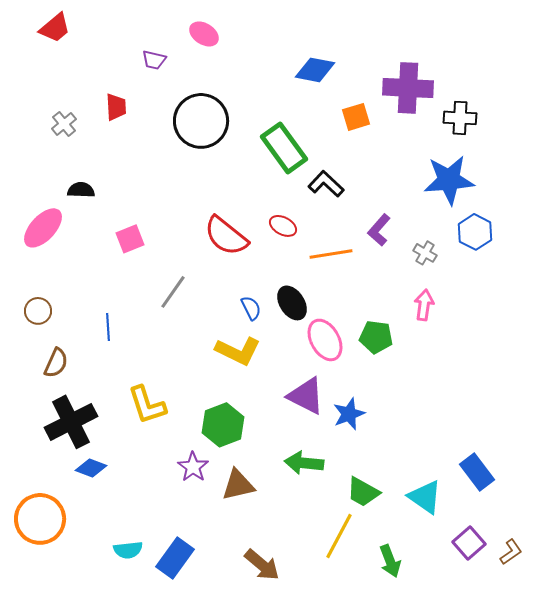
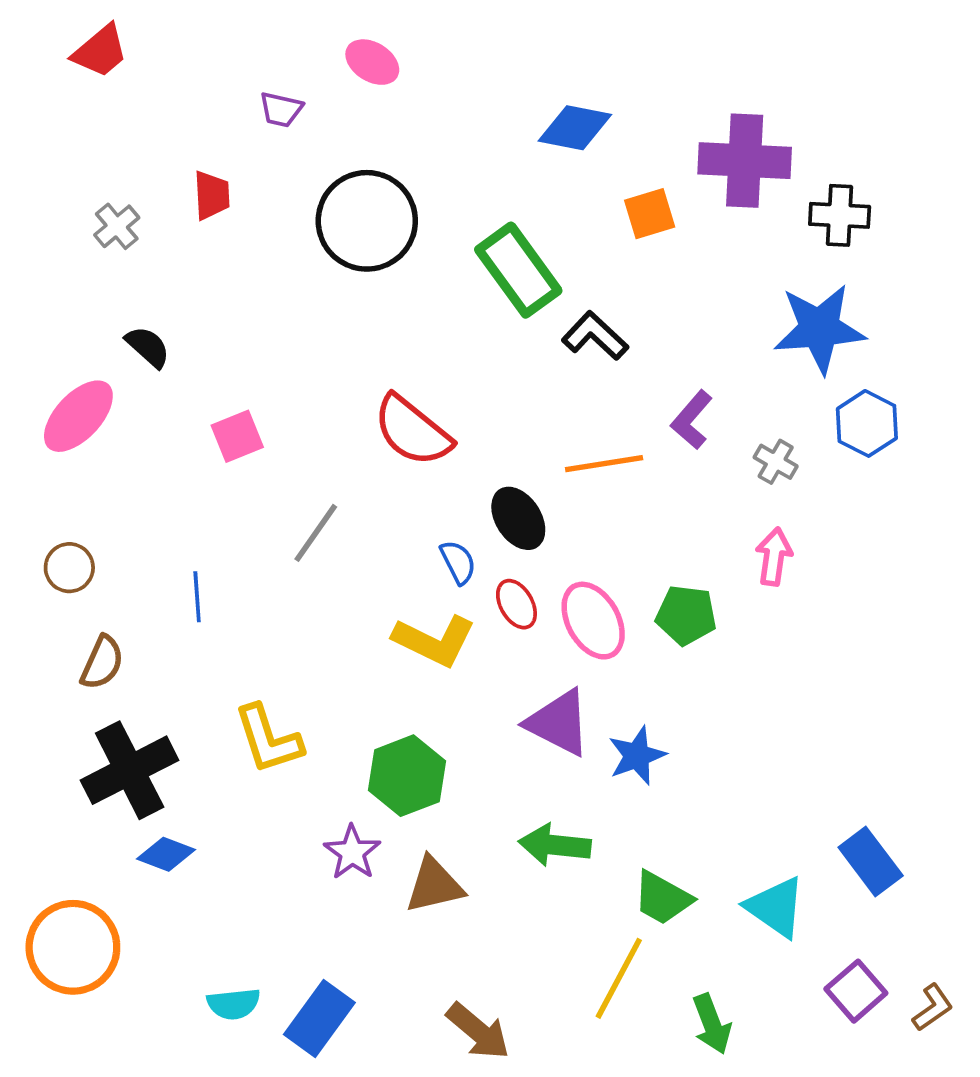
black semicircle: (81, 190) -> (148, 347), turned 40
red ellipse: (283, 226) -> (516, 604), moved, turned 32
black ellipse: (292, 303) -> (518, 518), moved

